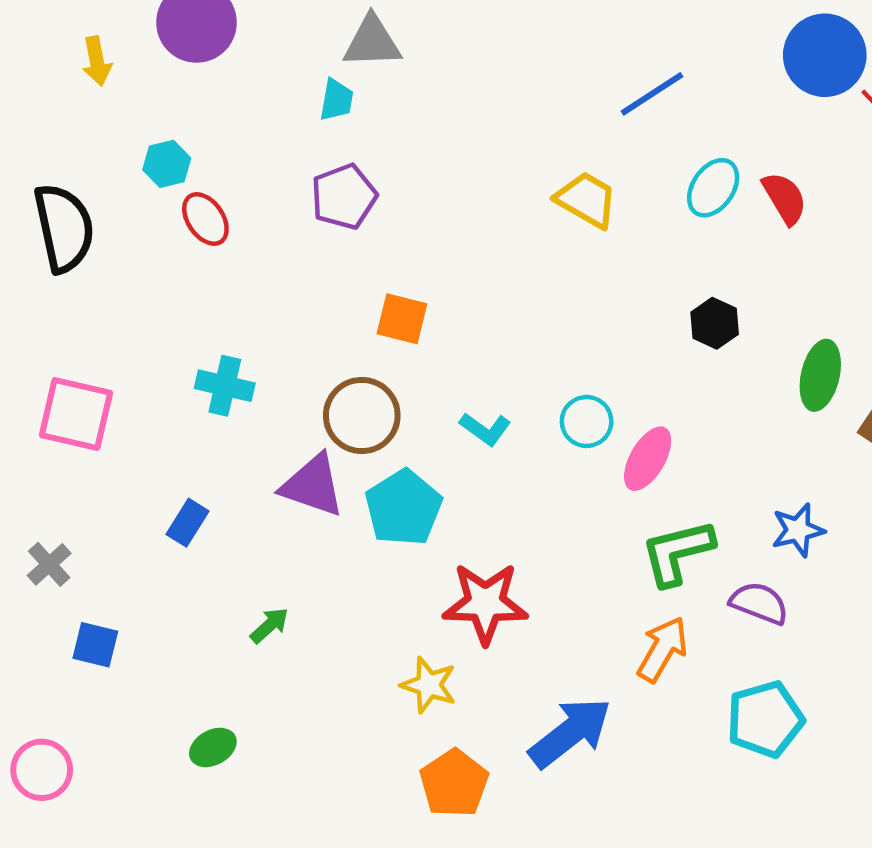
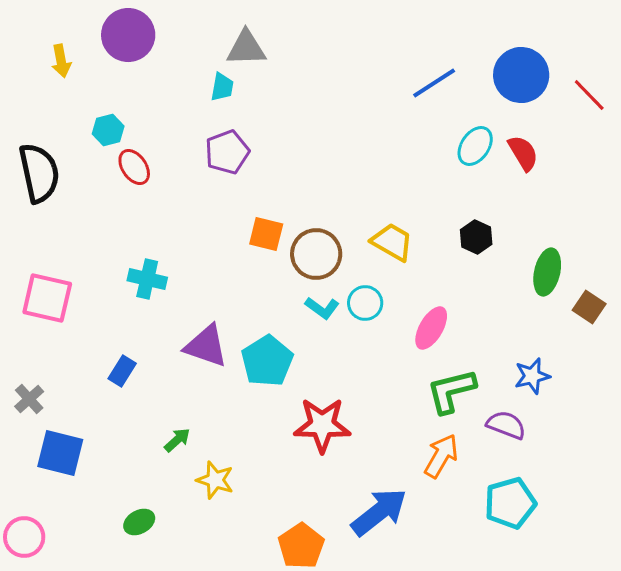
blue circle: (825, 55) -> (521, 75), moved
yellow trapezoid: (587, 200) -> (392, 242), moved
brown circle: (362, 415) -> (316, 254), moved
cyan circle: (587, 421) -> (365, 303), moved
blue square: (95, 645) -> (60, 453), size x1.5
yellow star: (429, 685) -> (215, 480), moved

